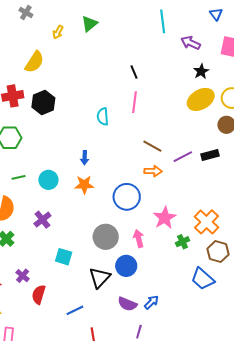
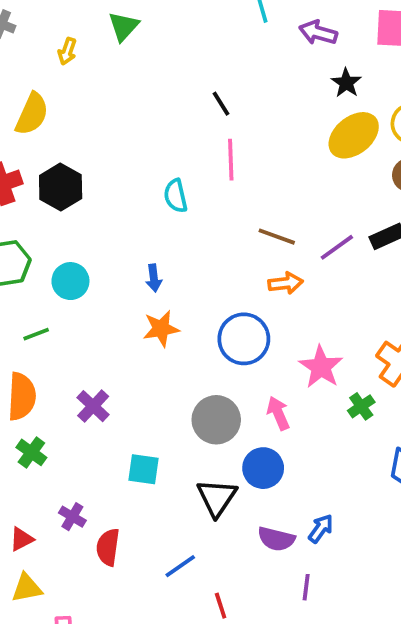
cyan circle: (48, 180) -> (70, 281), moved

